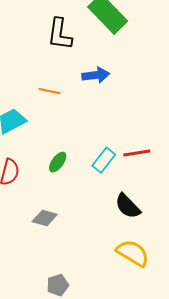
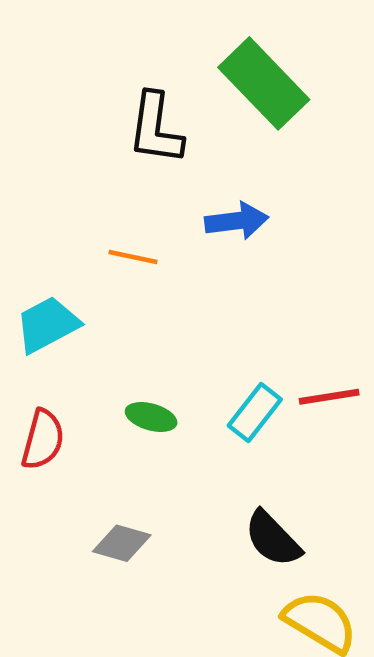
green ellipse: (58, 162) -> (151, 417), turned 70
black semicircle: (128, 206) -> (273, 539), moved

